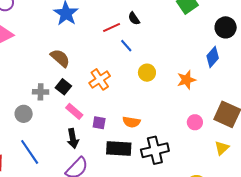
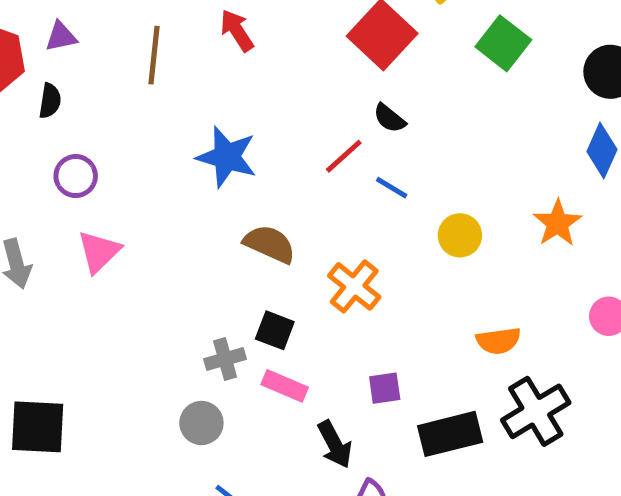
brown semicircle: (60, 58) -> (270, 244), moved
pink rectangle: (74, 111) -> (285, 386), moved
orange semicircle: (131, 122) -> (498, 341), moved

